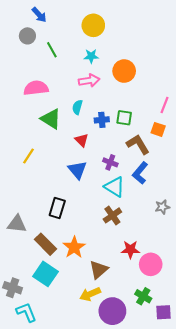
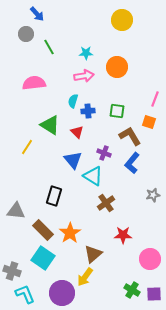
yellow circle: (93, 25) -> (122, 20), moved
green triangle: (51, 119) -> (50, 125), moved
blue cross: (102, 120) -> (88, 111), moved
cyan triangle: (115, 187) -> (93, 176), moved
pink circle: (151, 264) -> (150, 259), moved
yellow arrow: (90, 294) -> (85, 277), turned -30
green cross: (143, 296) -> (132, 290), moved
purple circle: (112, 311) -> (62, 293), moved

